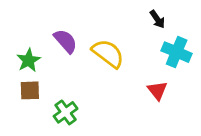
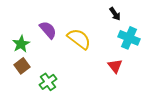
brown square: (30, 90) -> (22, 66), turned -35

